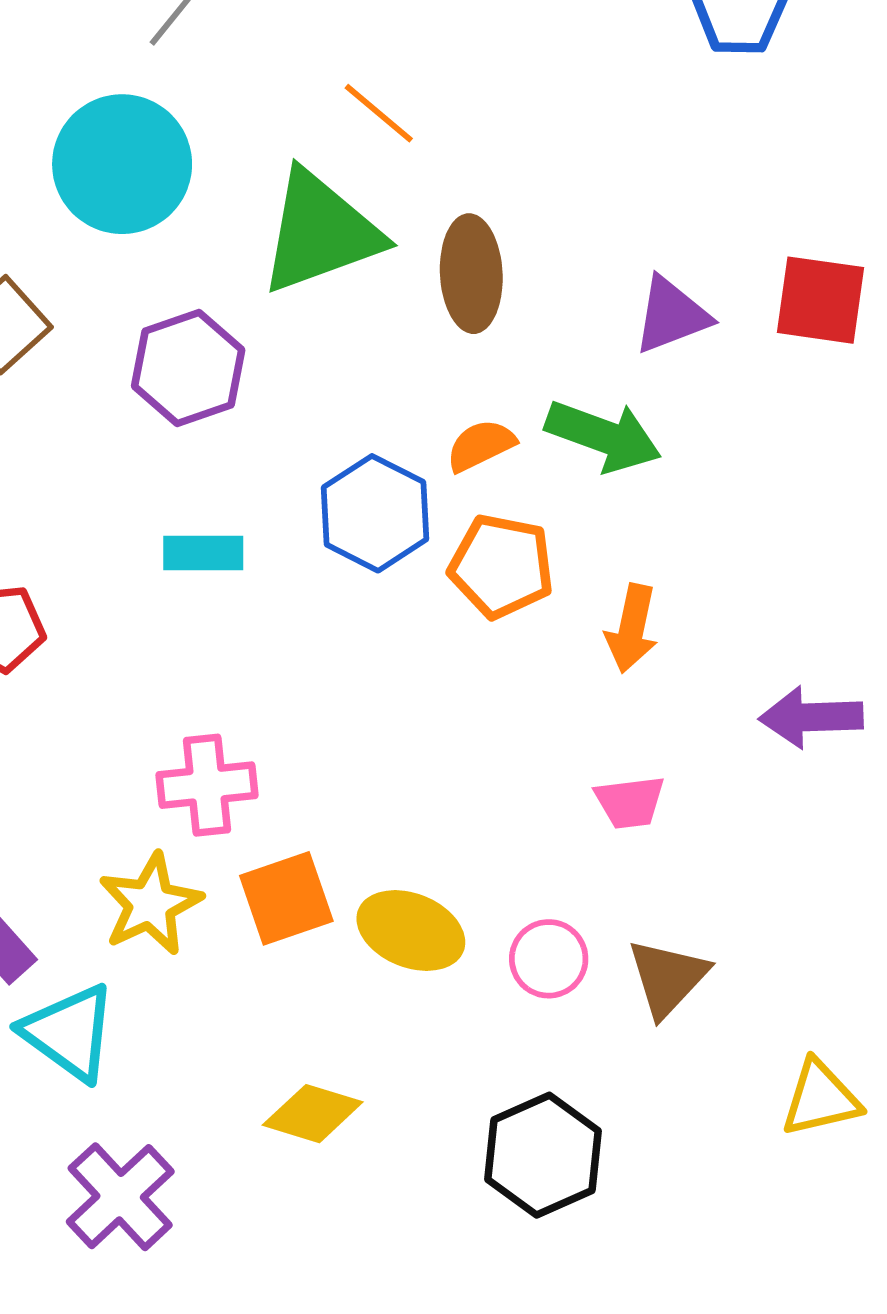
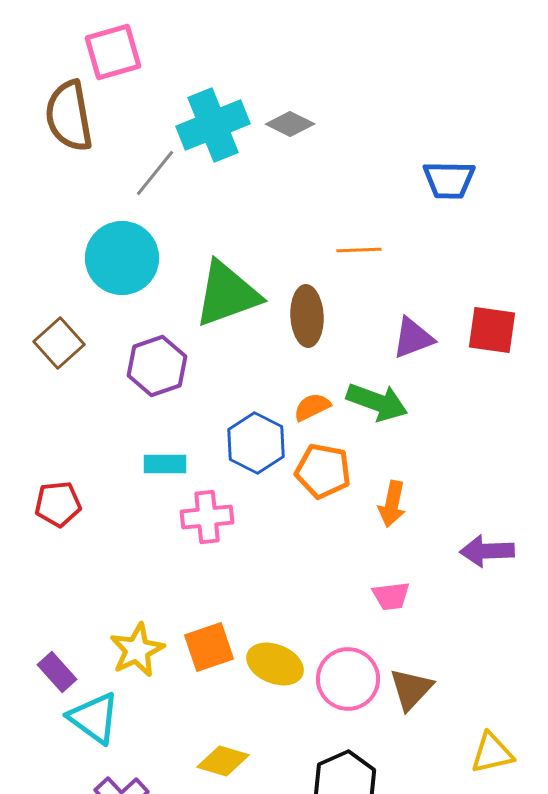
orange line: (379, 113) -> (359, 250), moved, turned -42
pink cross: (207, 785) -> (207, 517), moved
pink circle: (549, 959) -> (348, 679), size x1.5

